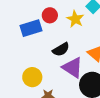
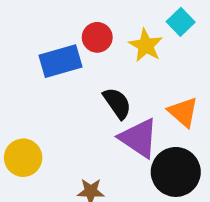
black semicircle: (61, 49) -> (117, 103), turned -96
yellow circle: (32, 77) -> (23, 158), moved

